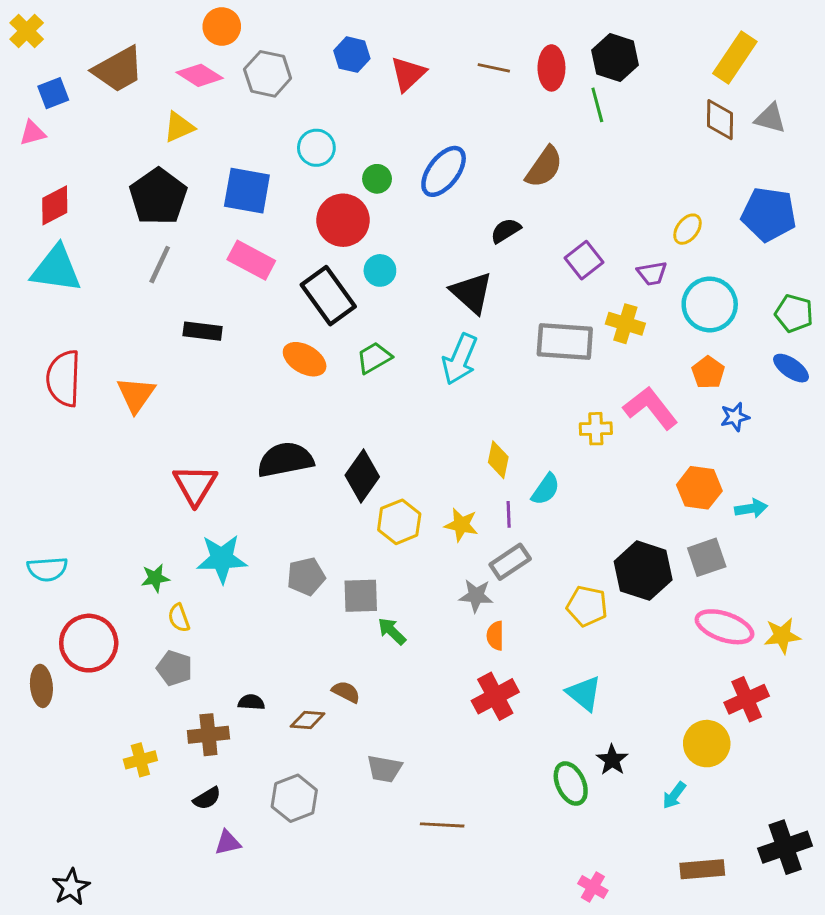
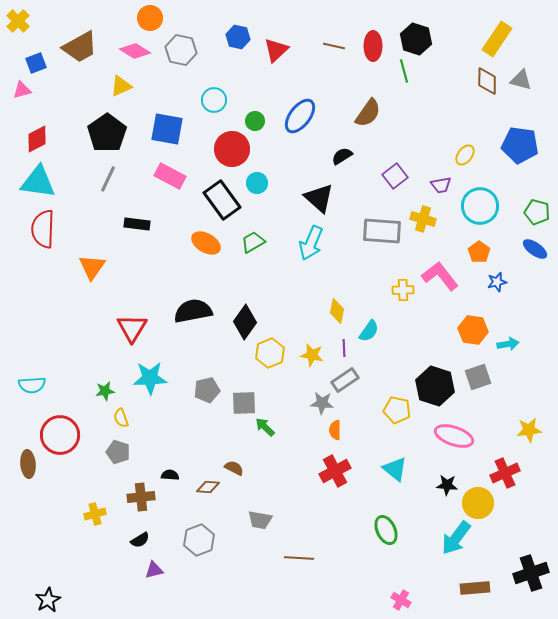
red semicircle: (64, 378) -> (43, 229), moved
pink ellipse: (724, 627) -> (454, 436), moved
black star: (612, 760) -> (447, 485), moved, turned -30
cyan arrow: (674, 795) -> (456, 538), size x1.8

